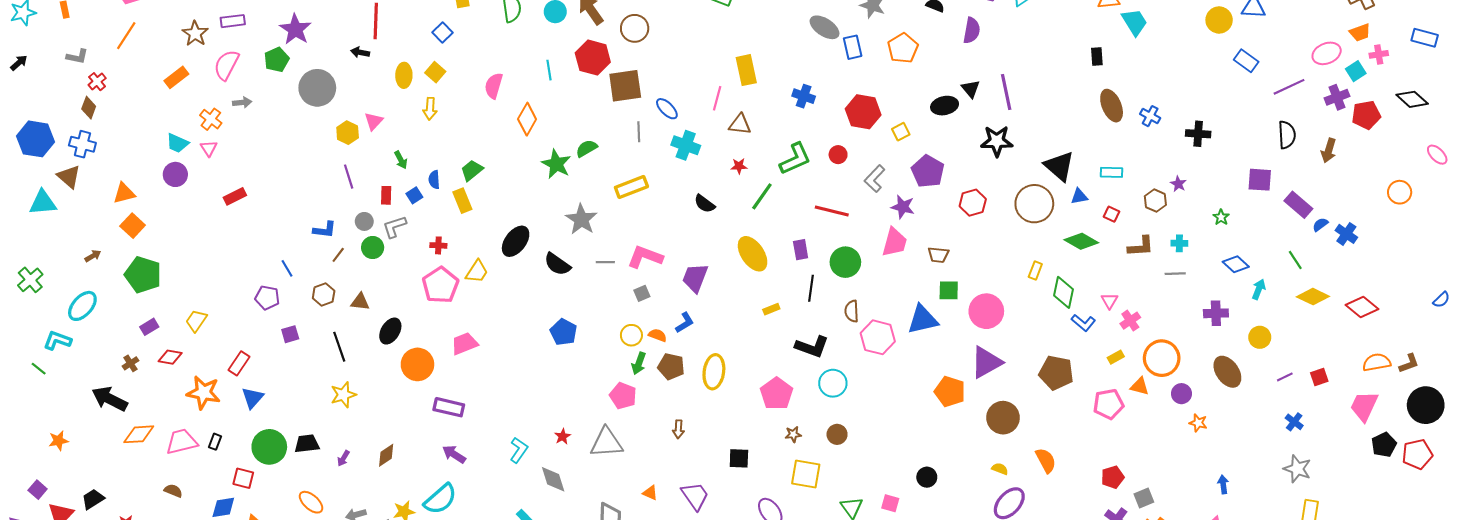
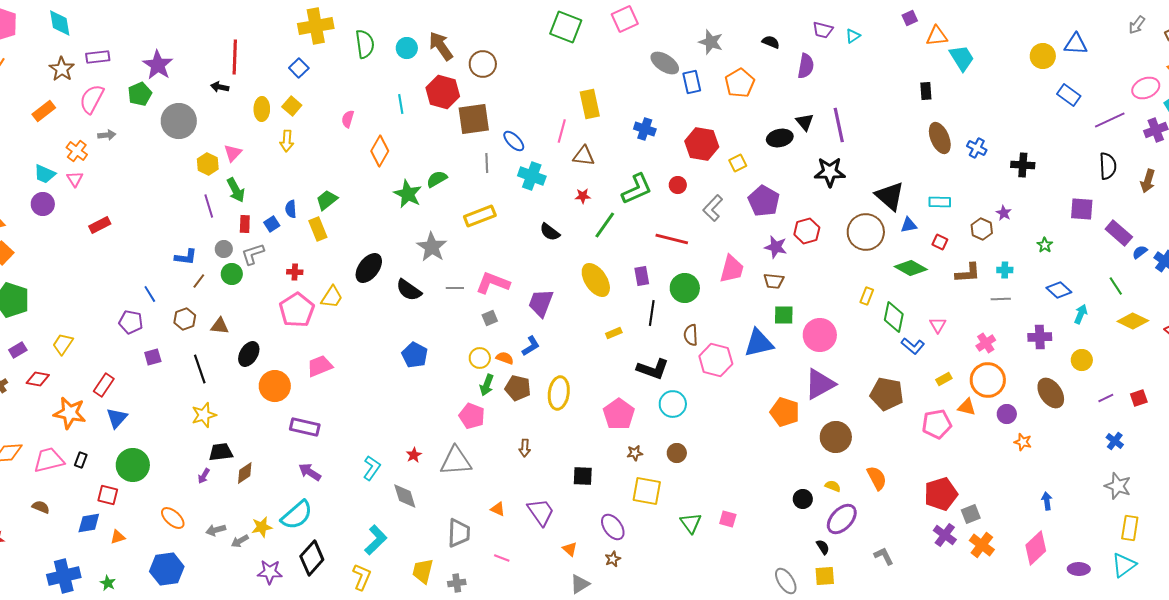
pink semicircle: (494, 86) -> (348, 119), size x0.7
green arrow: (401, 160) -> (236, 190), moved, size x1.4
purple star: (903, 207) -> (776, 247), moved
pink cross: (1130, 321) -> (986, 343), moved
black trapezoid: (307, 444) -> (221, 452), moved
black circle: (927, 477) -> (803, 499), moved
red pentagon: (1113, 477) -> (941, 494), size x1.5

